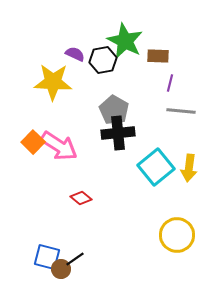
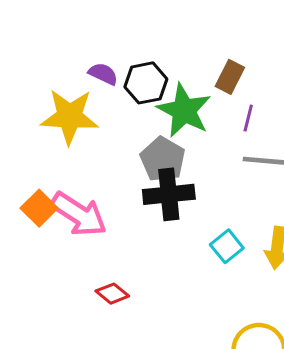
green star: (125, 41) -> (184, 110), moved
brown rectangle: (158, 56) -> (230, 77), turned -65
cyan square: (156, 167) -> (227, 246), size x0.6

